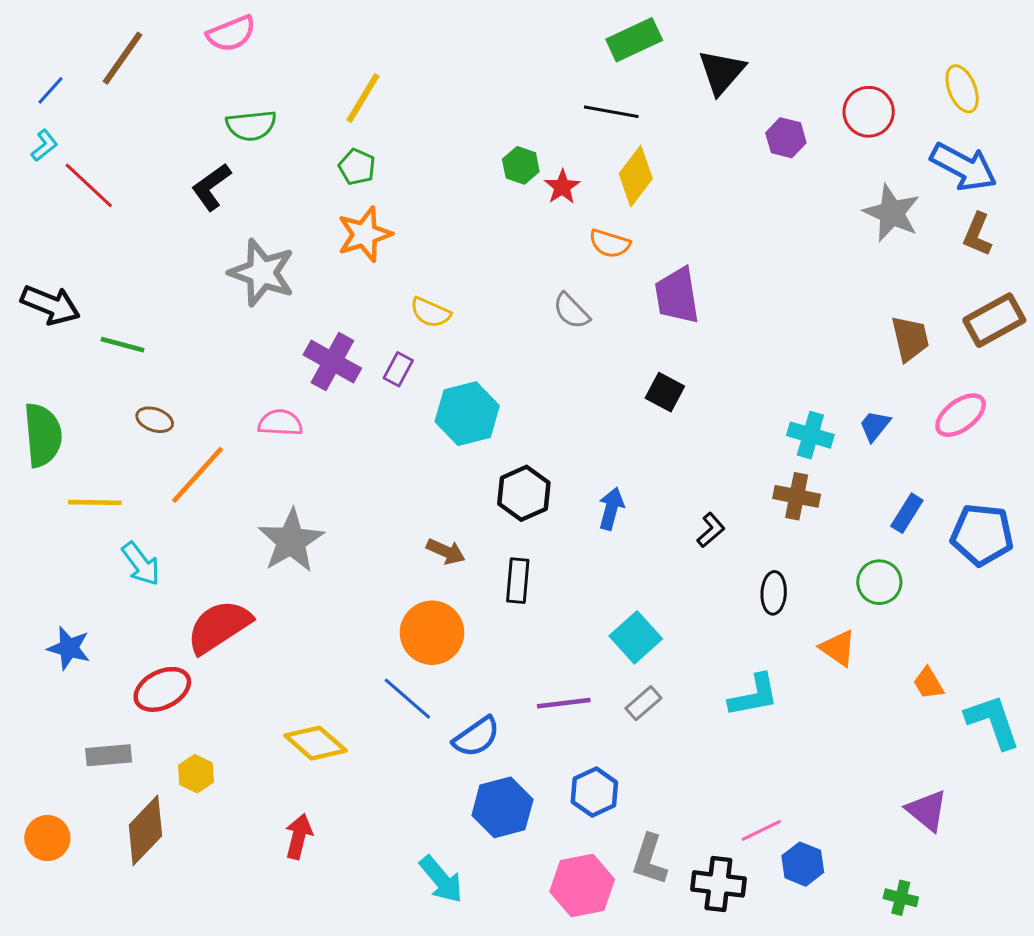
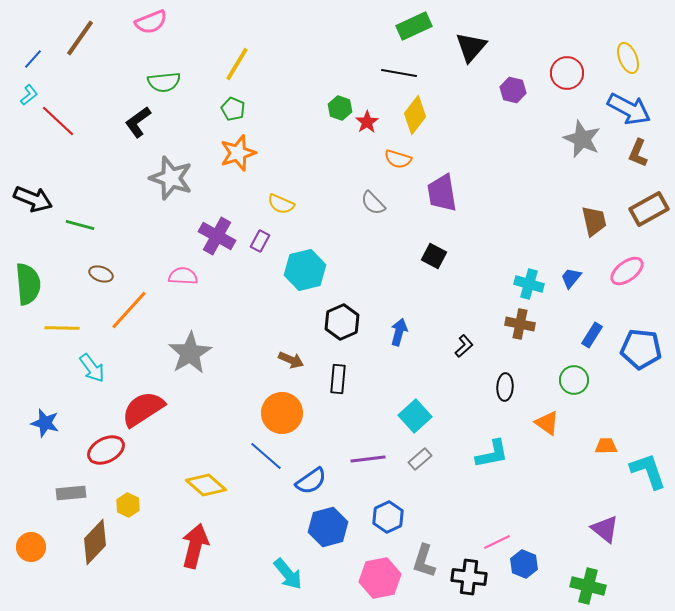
orange trapezoid: (928, 683) -> (606, 446), turned 120
red arrow: (299, 836) -> (195, 546), size x1.5
green cross: (901, 898) -> (588, 586), size x1.6

